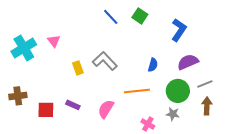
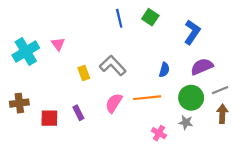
blue line: (111, 17) -> (119, 18), turned 30
purple rectangle: (73, 105) -> (78, 113), turned 40
pink semicircle: (106, 109) -> (114, 103), moved

